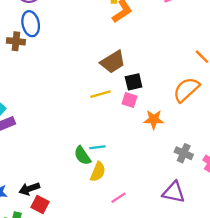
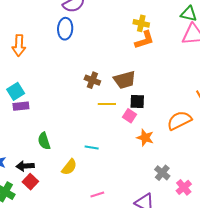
brown cross: (16, 41) -> (92, 80), moved
green semicircle: (82, 156) -> (44, 141), moved
yellow semicircle: (98, 172) -> (69, 167), moved

